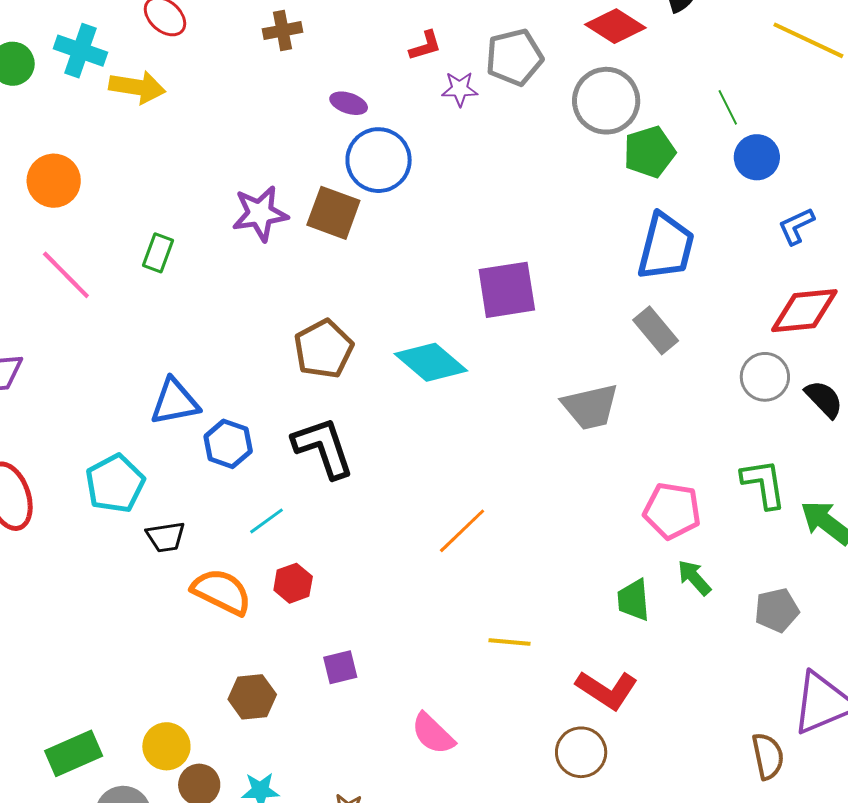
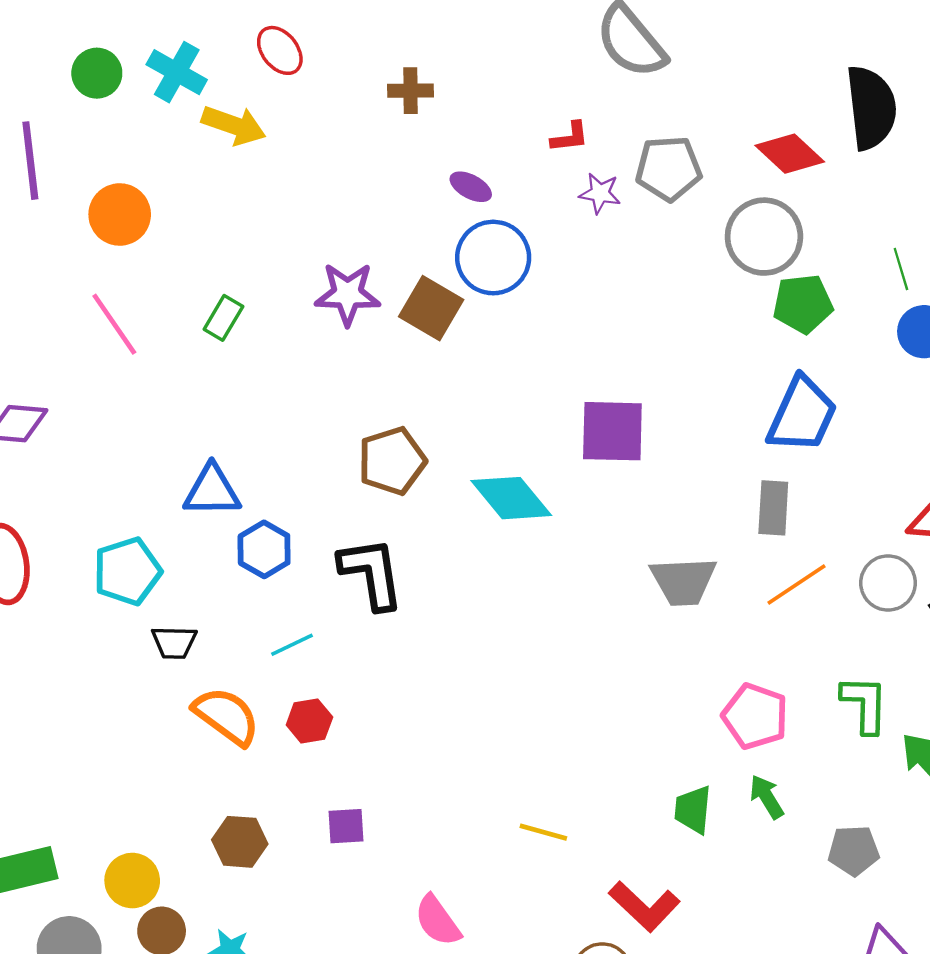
gray rectangle: (656, 330) -> (773, 508), turned 33
orange line: (462, 531) -> (797, 584), moved

